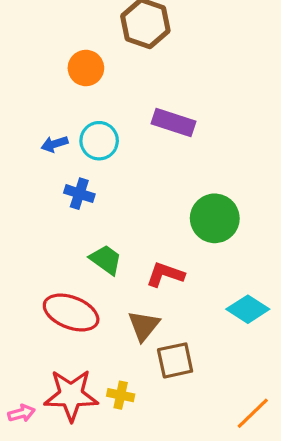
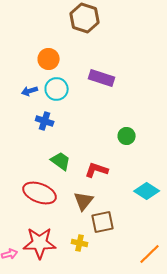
orange circle: (86, 68) -> (49, 59), moved
green circle: (215, 218) -> (127, 136), size x0.6
yellow cross: (121, 395) -> (80, 243), moved

